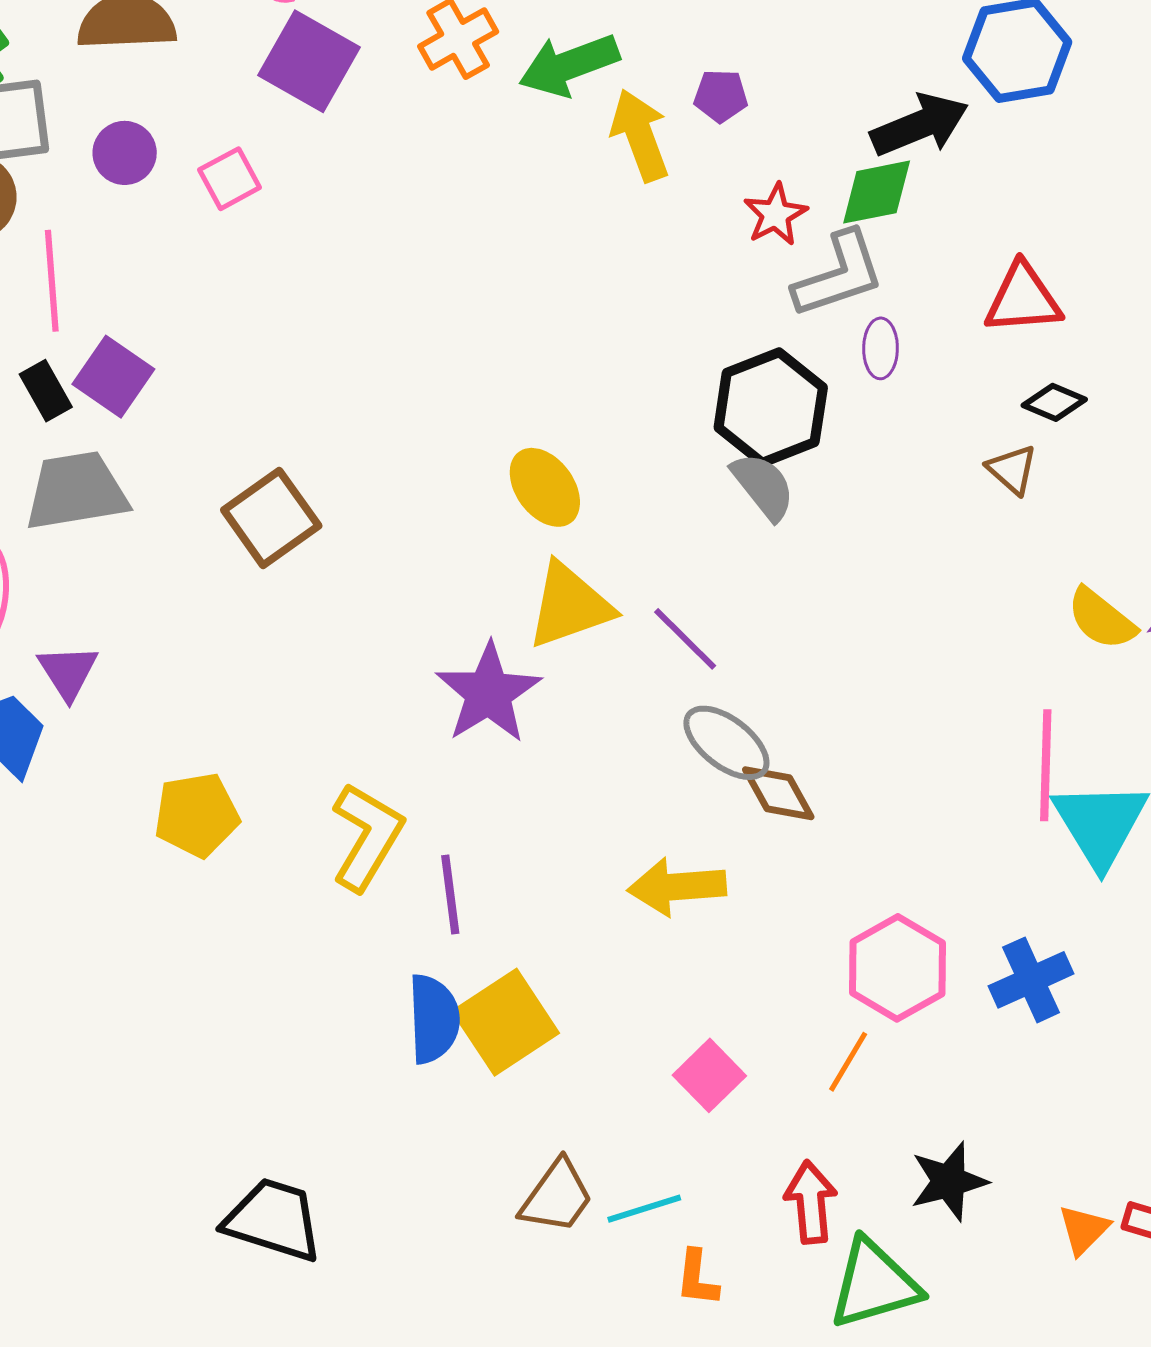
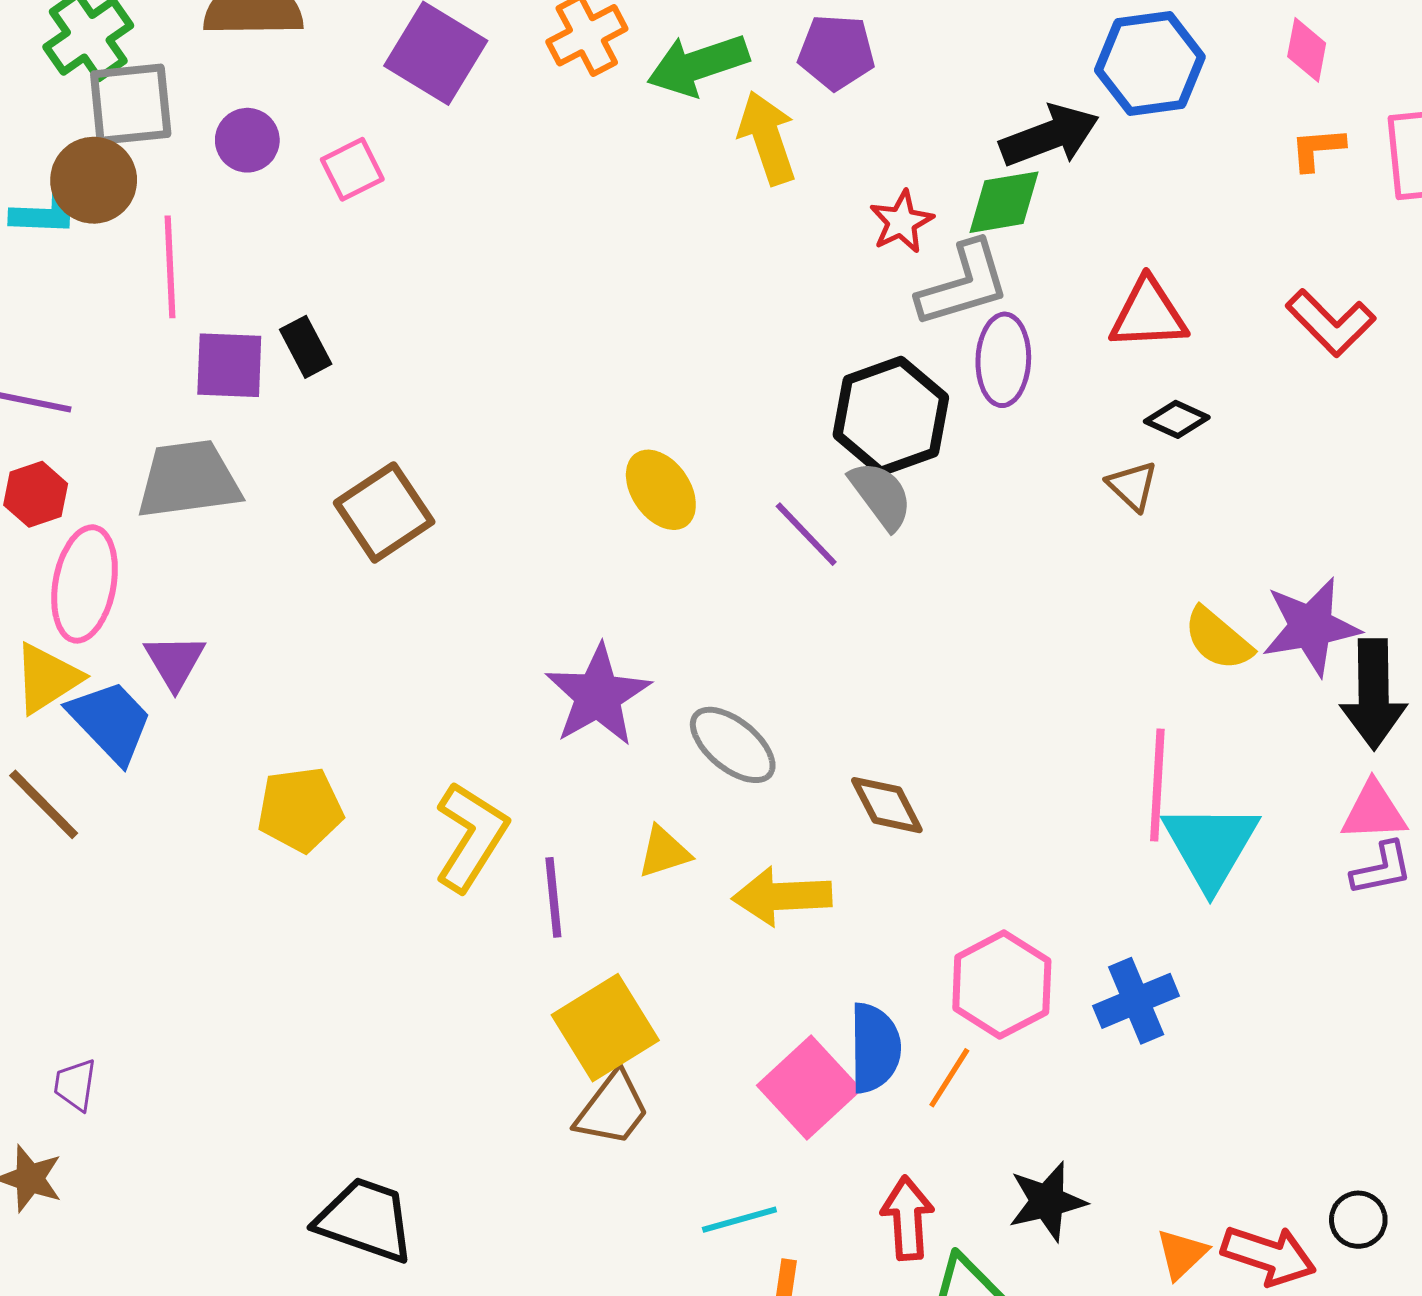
purple pentagon: (721, 96) -> (836, 52), moved, size x1.4
purple ellipse: (881, 348) -> (1003, 360), size x1.5
purple square: (113, 377) -> (229, 365), turned -34
black rectangle: (46, 391) -> (306, 347), moved
yellow triangle: (570, 606) -> (664, 852), moved, size x0.6
purple line: (685, 639) -> (806, 534), moved
gray ellipse: (726, 743) -> (733, 745), moved
blue semicircle: (434, 1019) -> (875, 1048), moved
pink square: (709, 1075) -> (809, 1087), size x1.4
brown trapezoid: (557, 1197) -> (612, 1109), moved

